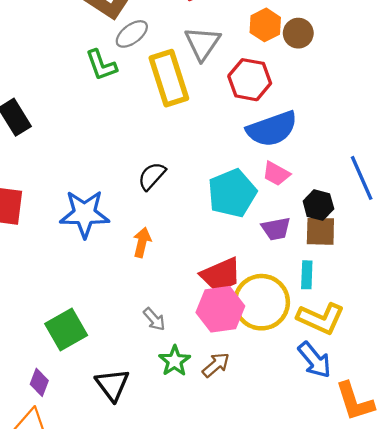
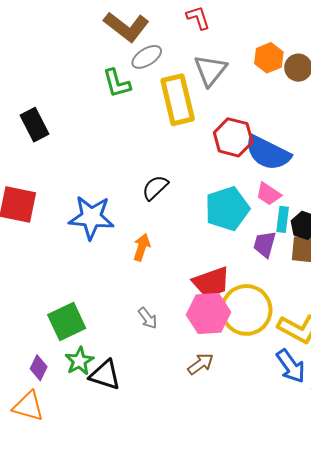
red hexagon: (250, 80) -> (233, 137), moved
blue semicircle: (272, 129) -> (268, 153), turned 42
purple trapezoid: (276, 229) -> (265, 244), turned 112
cyan rectangle: (307, 275) -> (283, 219), moved
green star: (175, 361) -> (79, 361), moved
black triangle: (112, 385) -> (105, 375), turned -40

